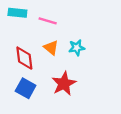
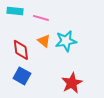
cyan star: (77, 48) -> (66, 41), size x1.5
red star: (64, 84) -> (72, 83), moved

